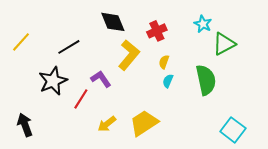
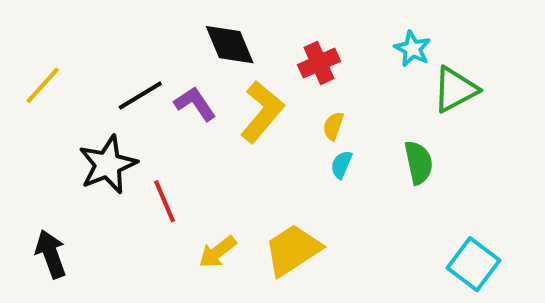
purple L-shape: (101, 79) -> (195, 104), moved
green semicircle: (206, 80) -> (419, 163), size x0.7
red line: (81, 99) -> (165, 201), turned -55

